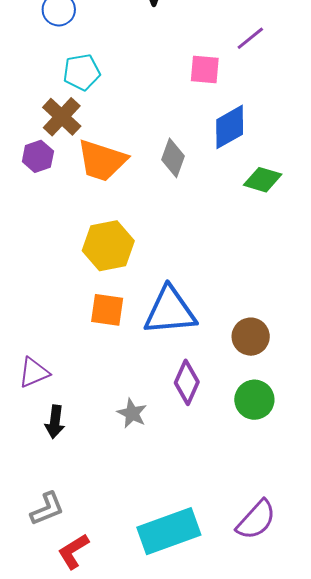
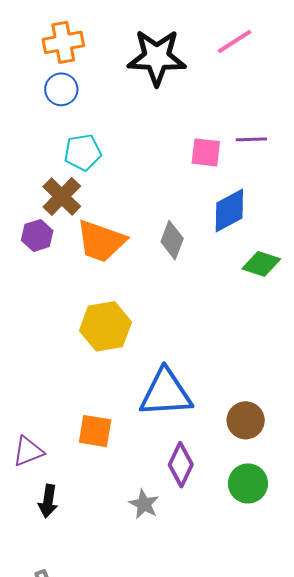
purple line: (250, 38) -> (251, 139), moved, turned 36
orange square: (107, 310) -> (95, 431), moved
gray star: (132, 413) -> (144, 504), moved

